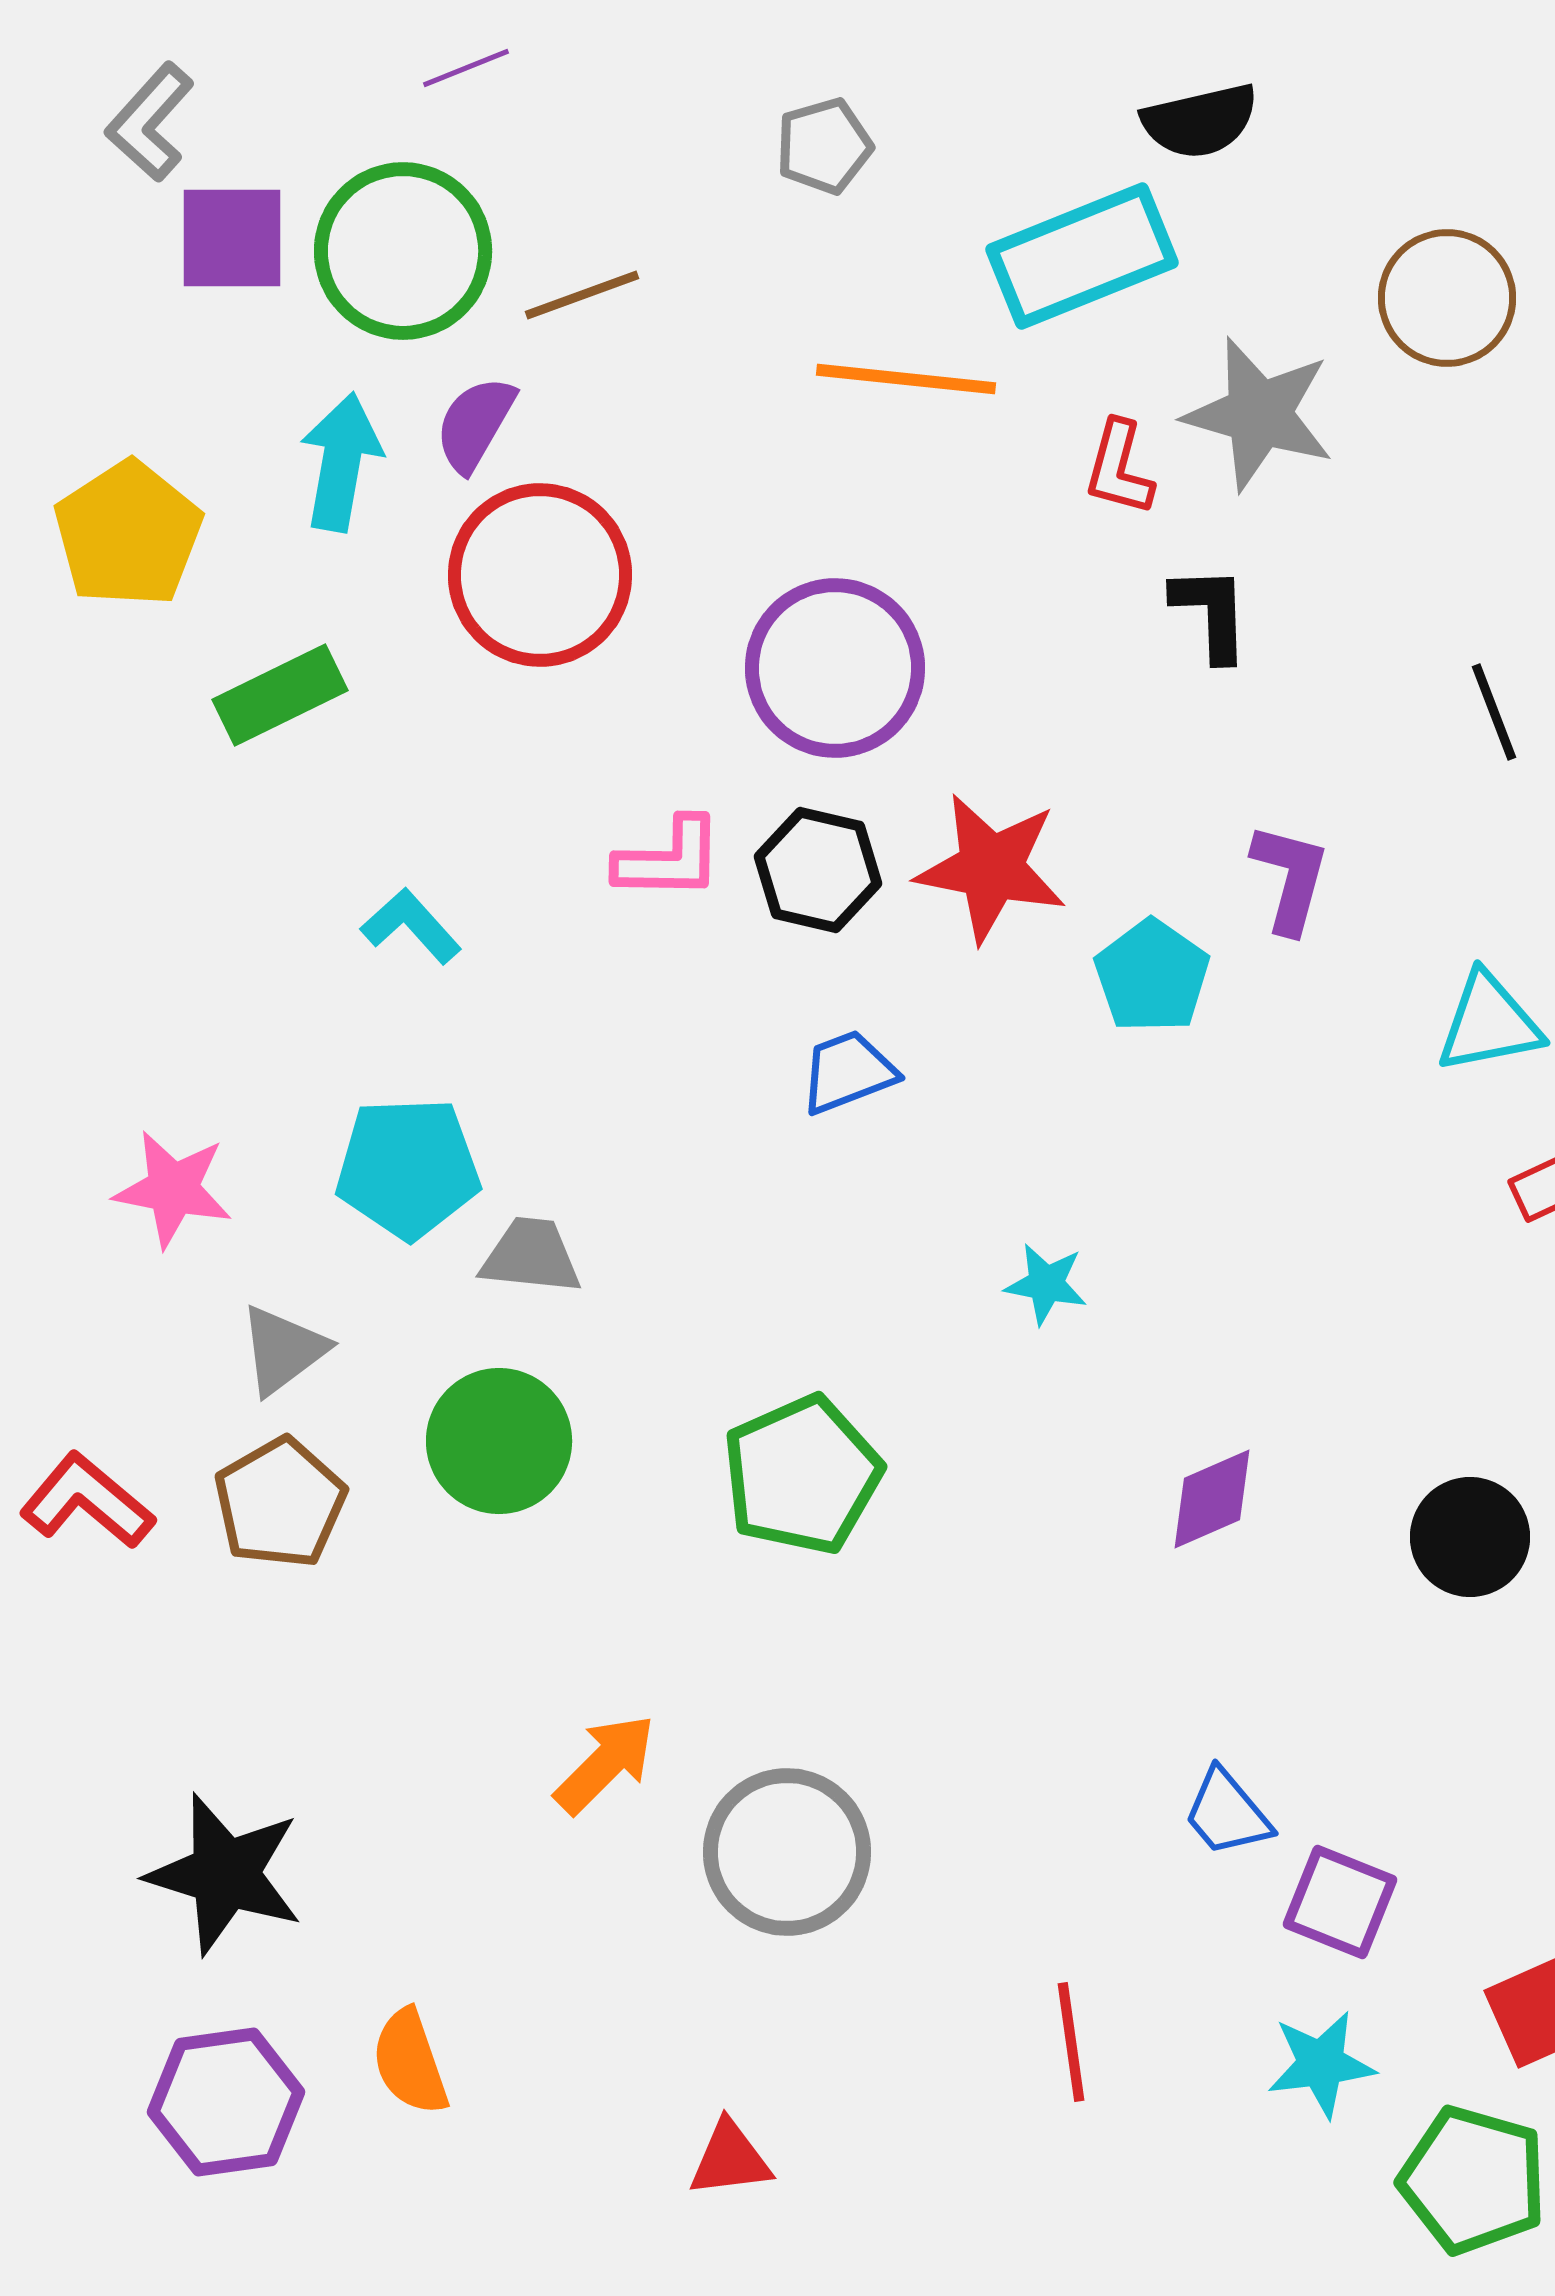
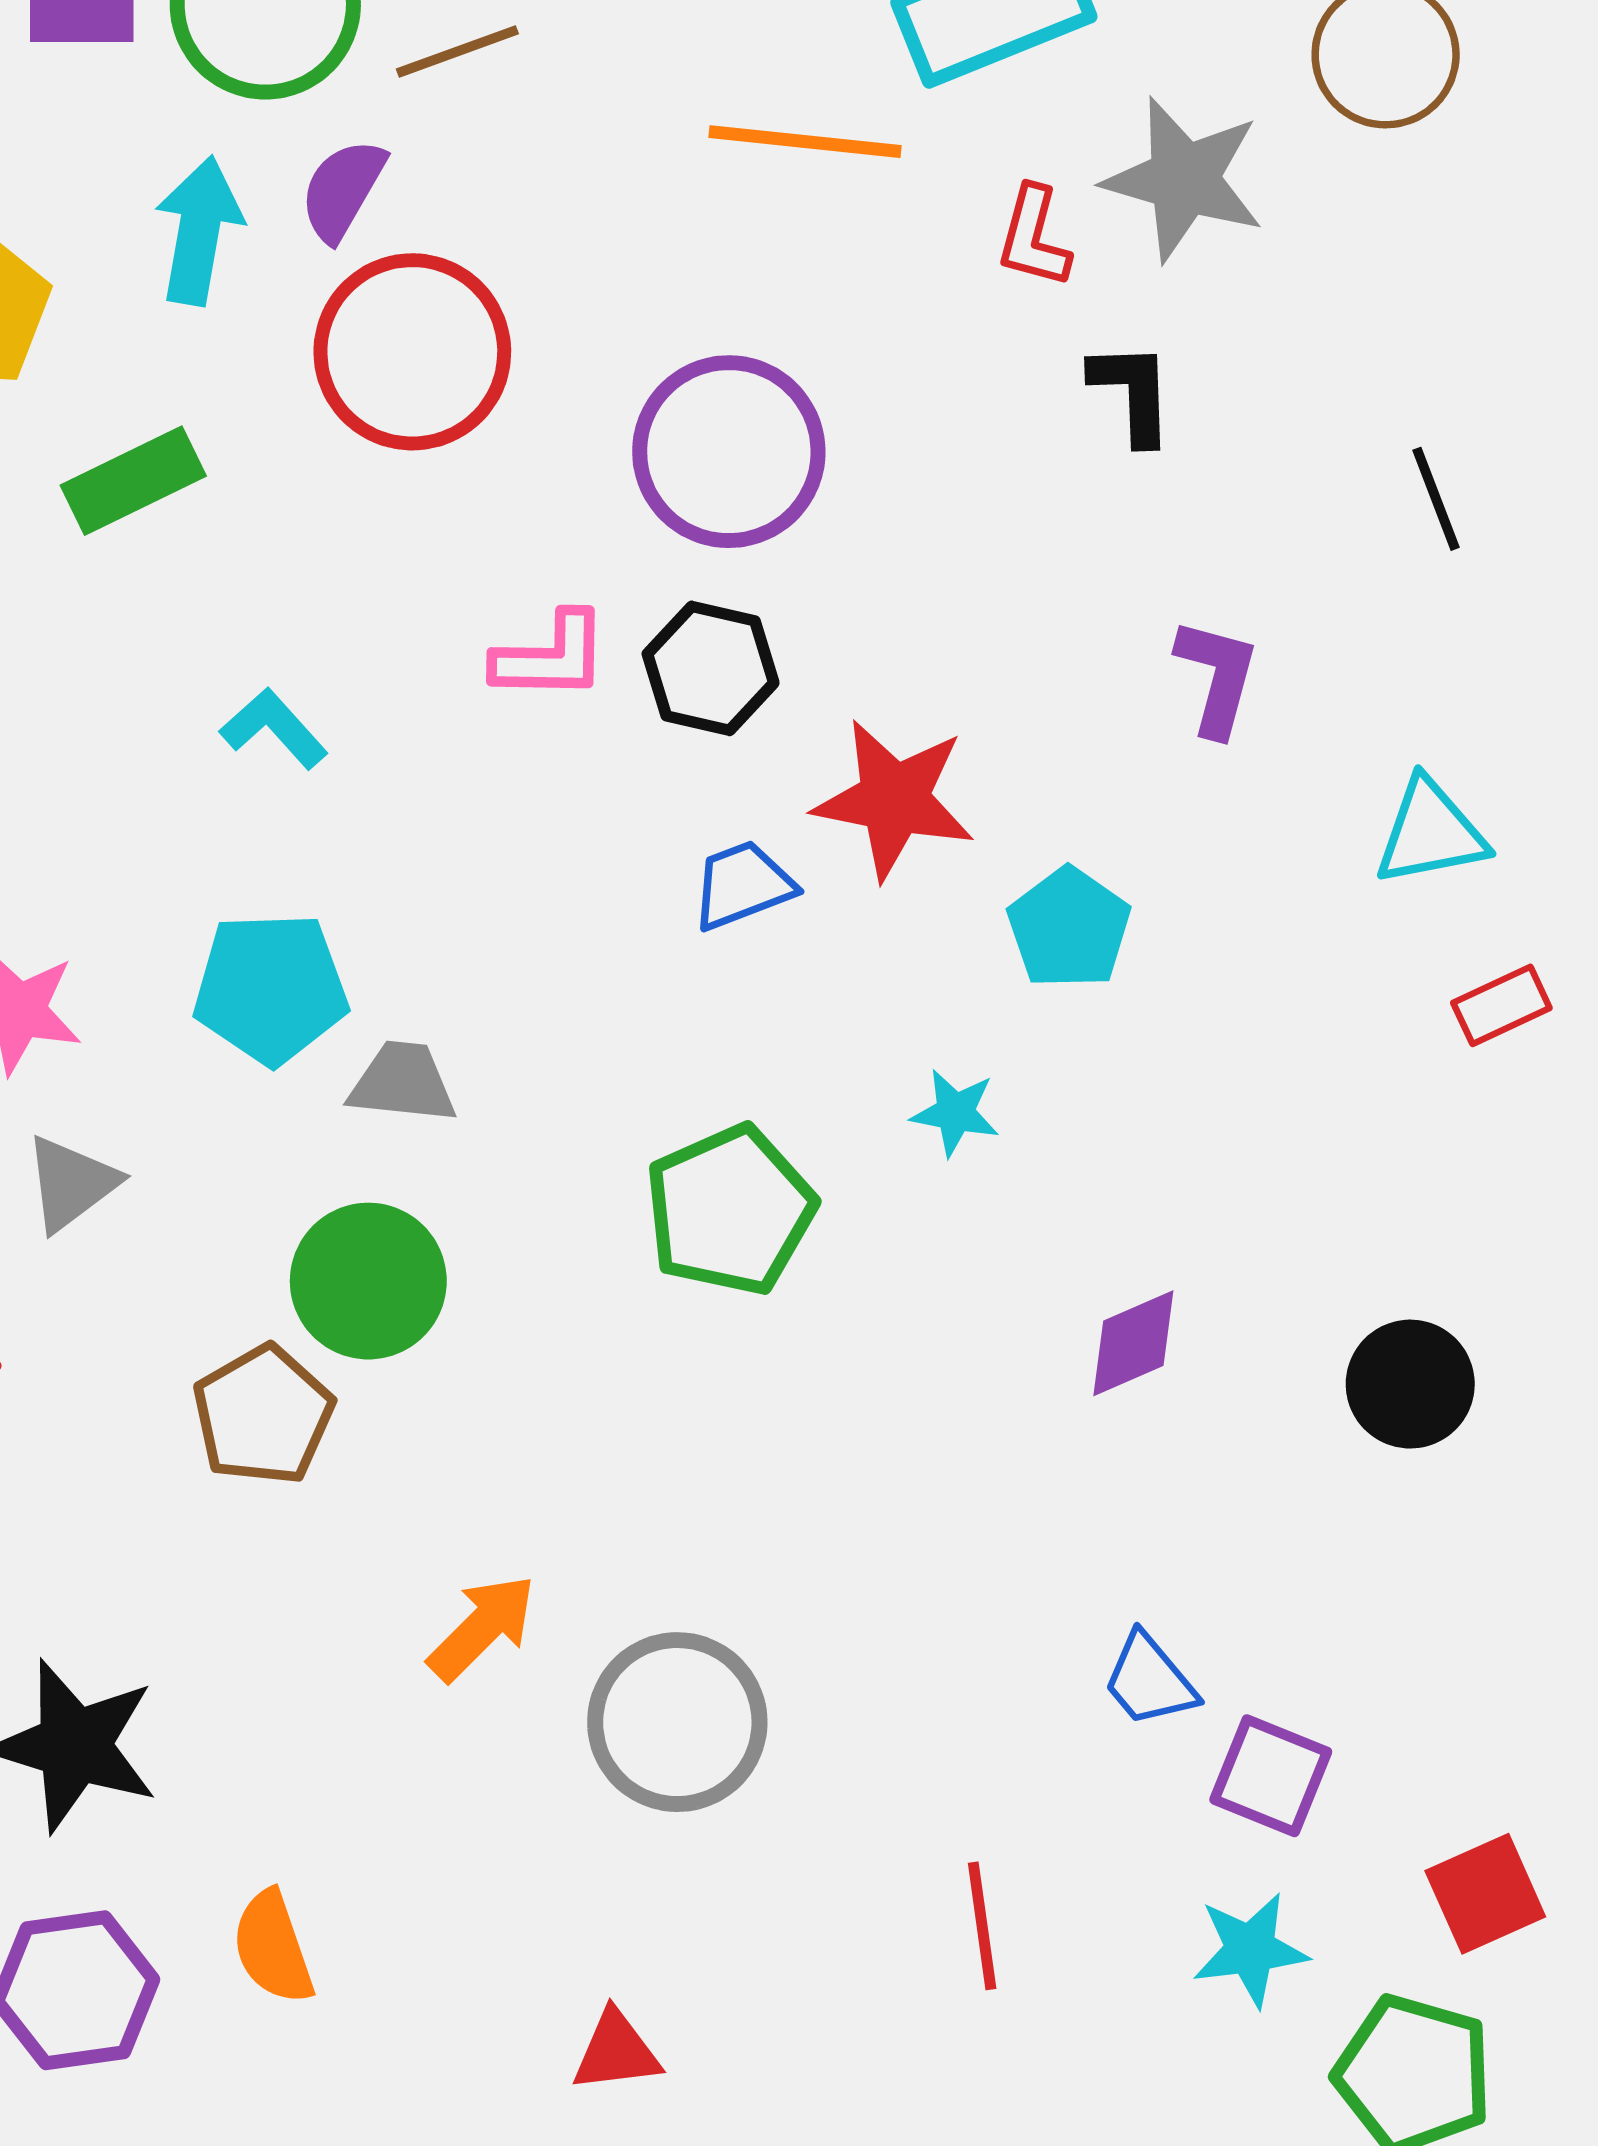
red star: (991, 868) -> (894, 799), moved
cyan pentagon: (1152, 976) -> (1069, 928), moved
gray triangle: (283, 1350) -> (71, 1183), moved
green pentagon: (802, 1475) -> (730, 1210), moved
brown pentagon: (280, 1503) -> (263, 1415), moved

